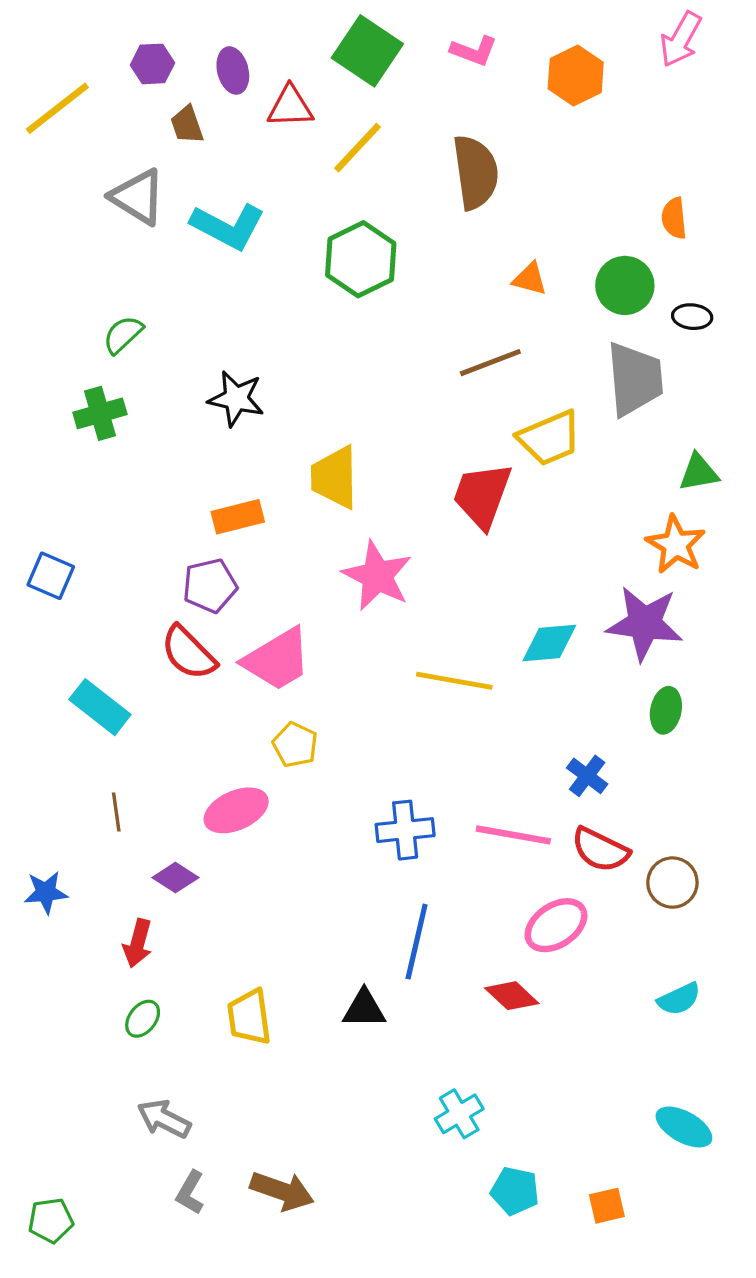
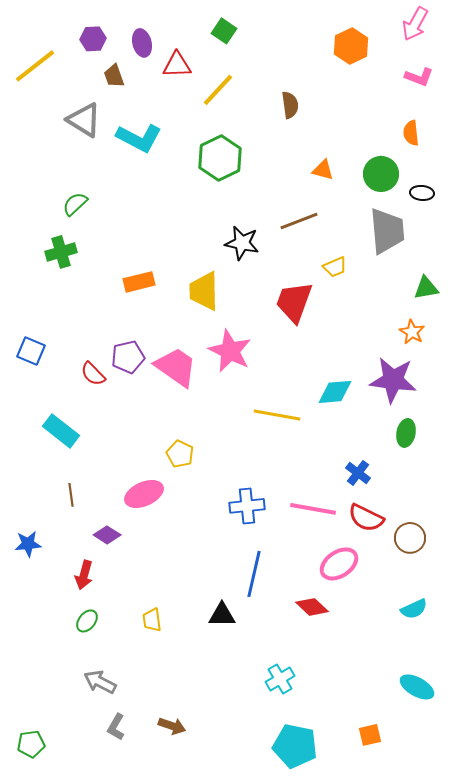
green square: (367, 51) -> (224, 31), size x0.6
pink L-shape: (474, 51) -> (419, 77), moved
brown semicircle: (476, 172) -> (290, 105), size x0.6
black star: (236, 399) -> (242, 243), moved
yellow trapezoid: (549, 438) -> (335, 267), size x0.6
orange rectangle: (238, 517) -> (139, 282), moved
orange star: (676, 545) -> (412, 332), size x0.7
red semicircle: (189, 653) -> (93, 374), moved, size x0.7
pink trapezoid: (277, 659) -> (176, 367), moved, turned -114
yellow trapezoid: (249, 1017) -> (152, 620), size x0.7
brown arrow: (282, 1191) -> (172, 726), size x0.7
cyan pentagon: (515, 1191) -> (295, 746), moved, size x1.5

